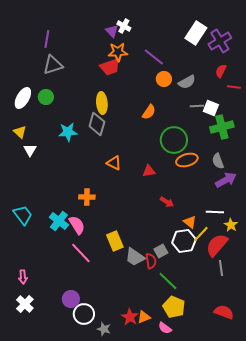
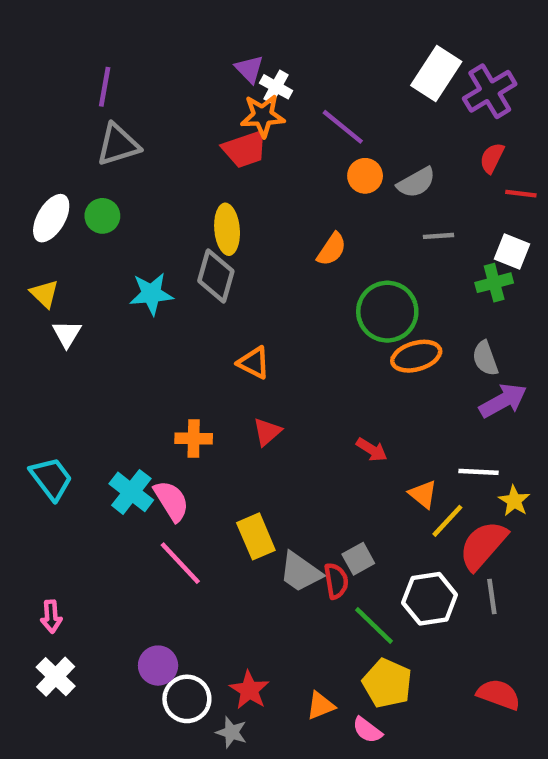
white cross: (124, 26) -> (276, 87), moved
white square: (211, 108) -> (512, 252), moved
green cross: (222, 127) -> (494, 283), size x0.7
red triangle: (149, 171) -> (267, 432), moved, turned -32
white hexagon: (184, 241) -> (430, 599), moved
red star: (130, 317) -> (249, 690), moved

